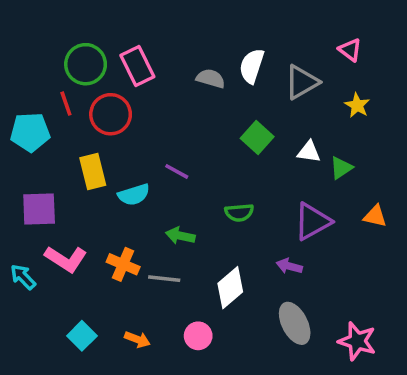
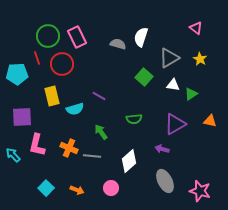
gray triangle: (302, 82) -> (169, 58), moved
green arrow: (180, 236) -> (101, 132), turned 42
pink L-shape: (66, 259) -> (37, 145), turned 70

